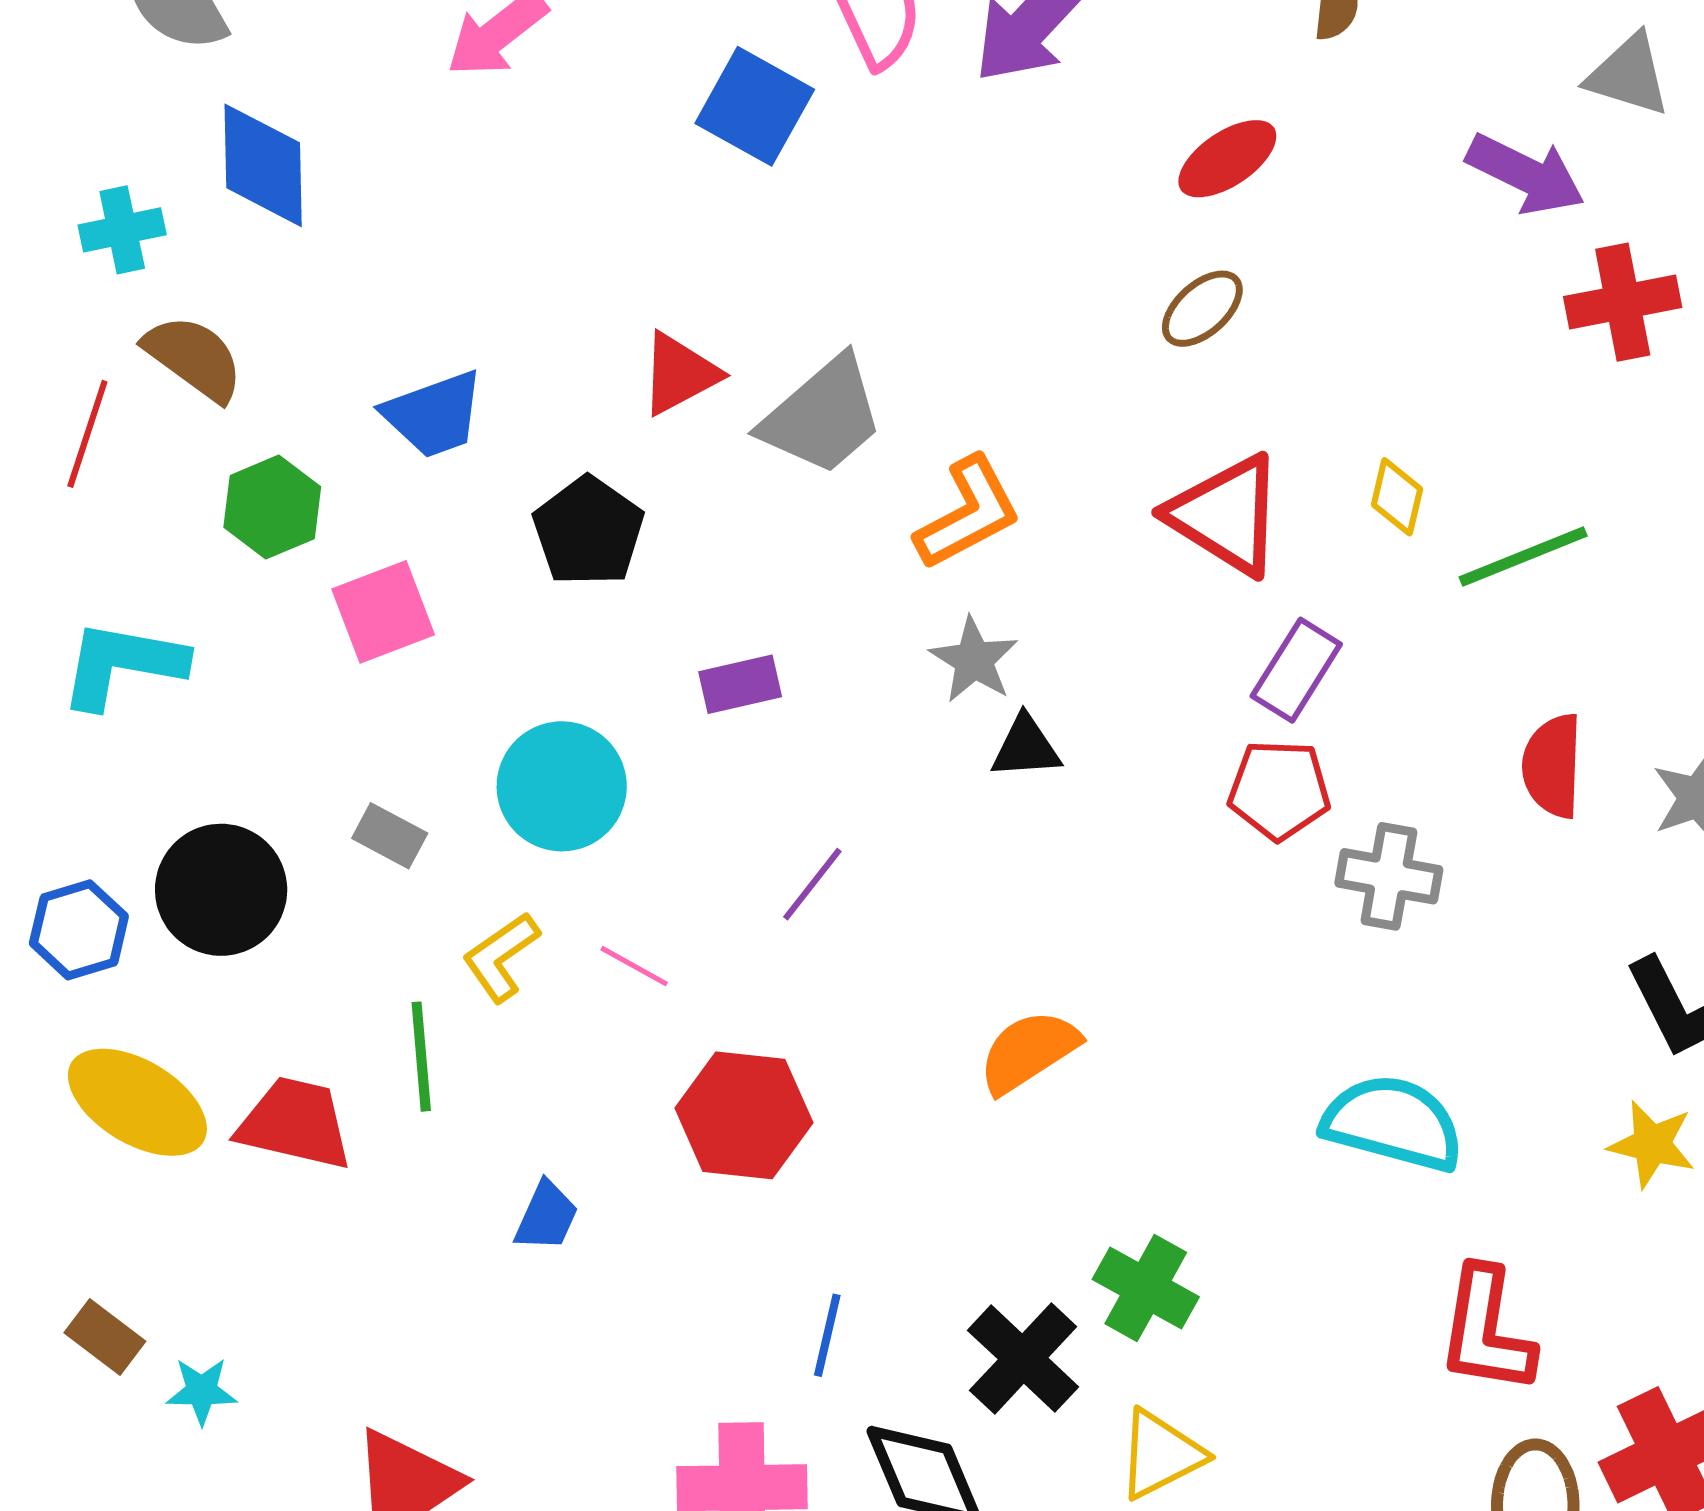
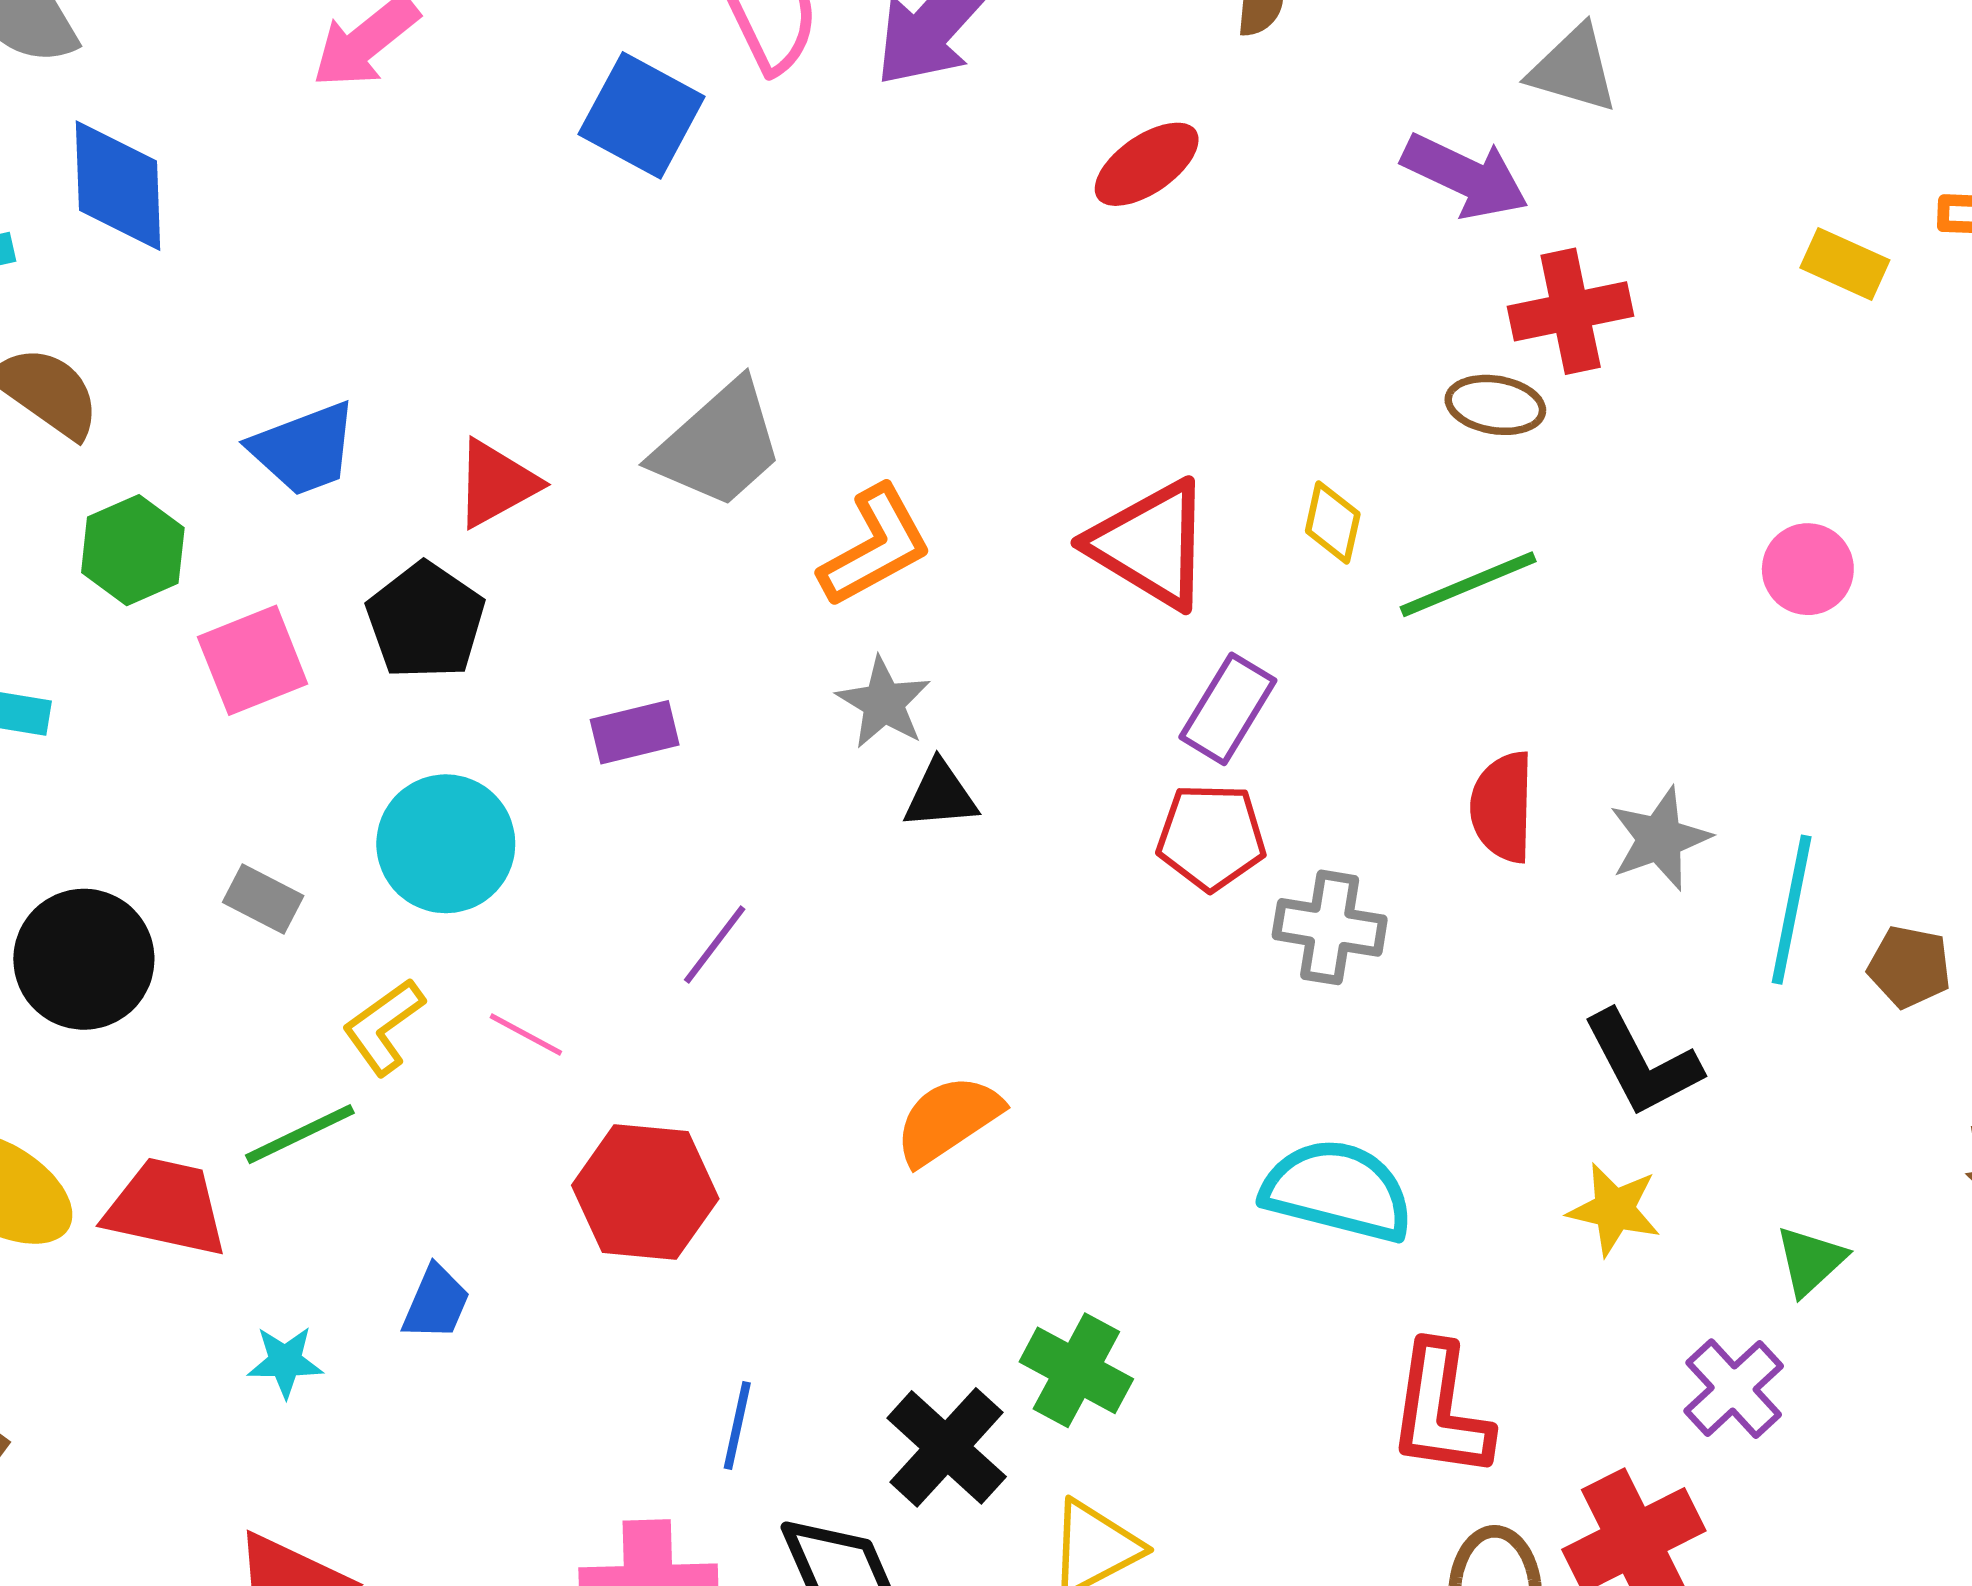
brown ellipse: (1202, 309) -> (1495, 405), moved, turned 52
red triangle: (679, 374) -> (496, 483), moved
black pentagon: (588, 531) -> (425, 621), moved
green line: (421, 1057) -> (300, 1134), turned 70
cyan star: (202, 1391) -> (285, 1362), moved

